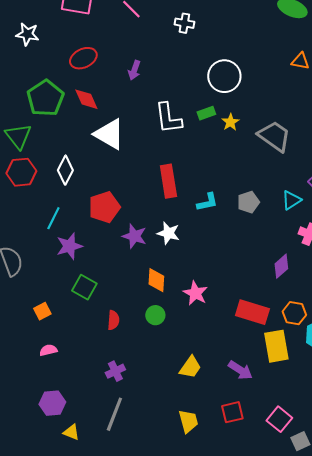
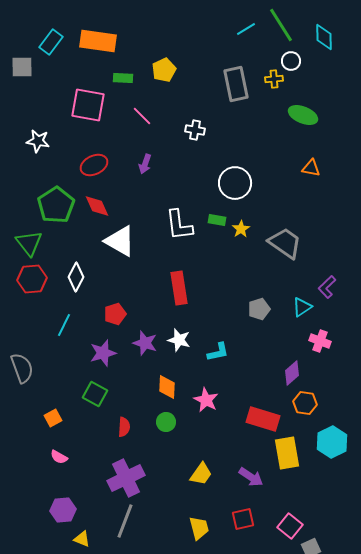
purple arrow: (134, 70) -> (145, 164), moved
green rectangle: (206, 113) -> (217, 220), turned 30
cyan L-shape: (207, 202) -> (218, 352), moved
red pentagon: (104, 207) -> (115, 314), size x0.7
purple star: (69, 246) -> (103, 353), moved
orange hexagon: (294, 313) -> (305, 403), moved
pink semicircle: (48, 350) -> (59, 457), turned -138
purple cross: (115, 371) -> (126, 478), size x1.8

